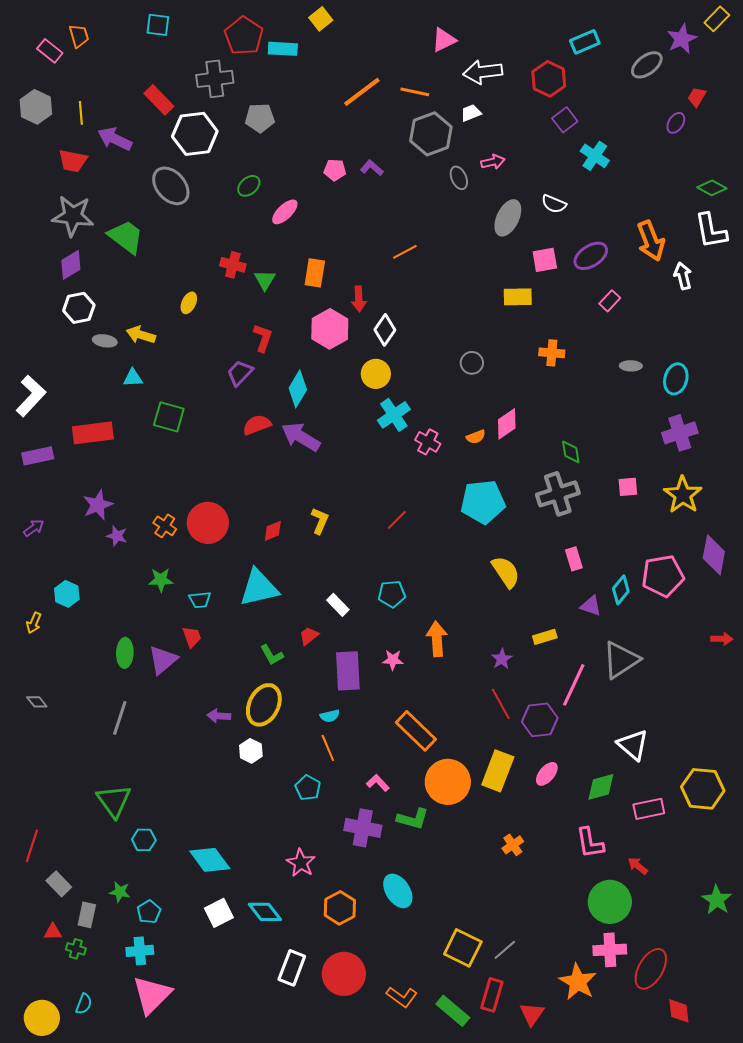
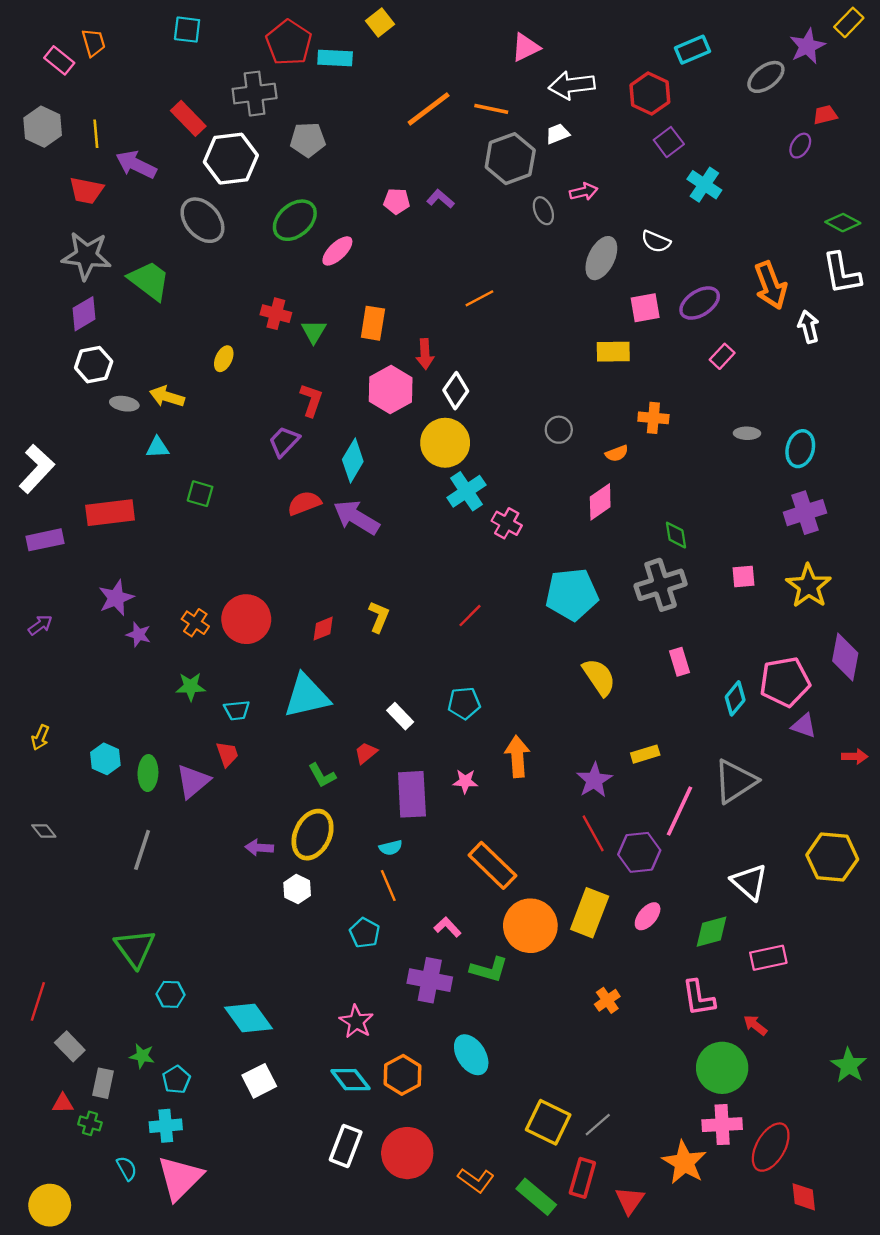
red trapezoid: (697, 97) -> (825, 115), turned 45
green ellipse: (249, 186) -> (295, 220), size x1.6
yellow circle: (376, 374) -> (445, 443), size x1.4
green square: (169, 417) -> (200, 494), size x0.7
orange semicircle: (476, 437) -> (617, 453), moved
cyan hexagon: (67, 594) -> (105, 759), moved
purple triangle: (591, 606) -> (804, 726), moved
purple star: (502, 659) -> (594, 780), size x1.4
yellow hexagon: (703, 789) -> (832, 857), moved
cyan diamond: (265, 912) -> (350, 1080), moved
cyan semicircle: (84, 1004) -> (127, 1168), moved, turned -50

